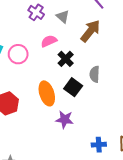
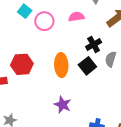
black cross: (66, 59) -> (94, 44), moved
purple star: (64, 120) -> (63, 105), moved

